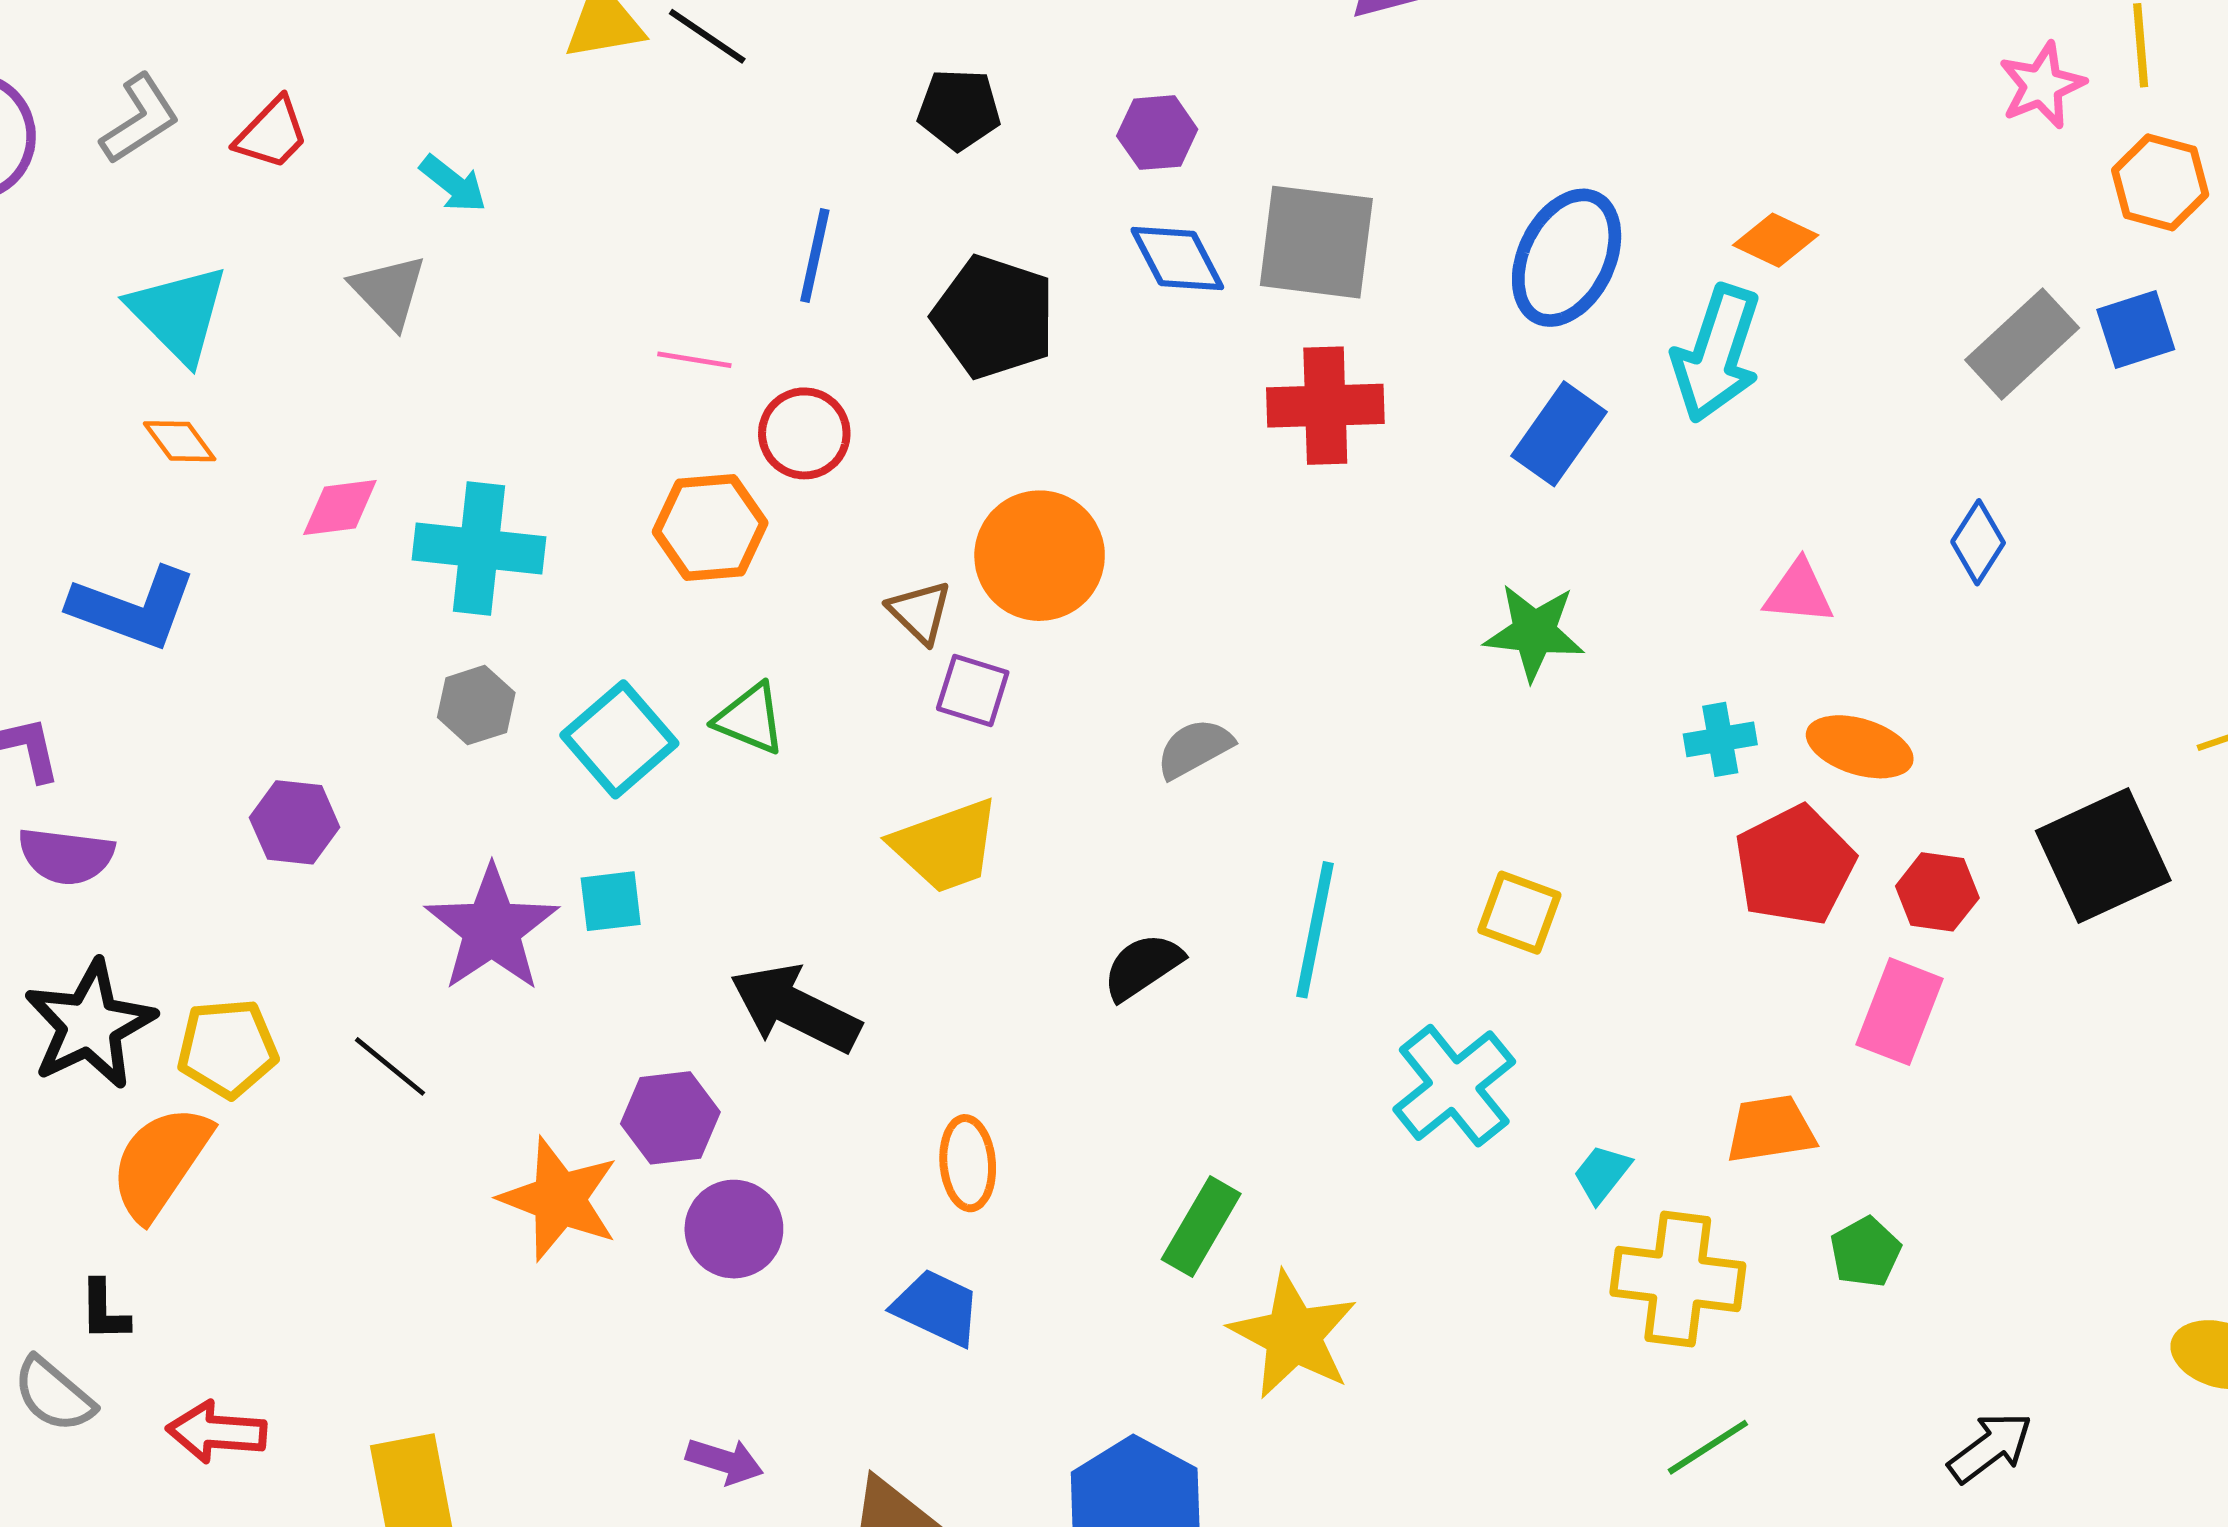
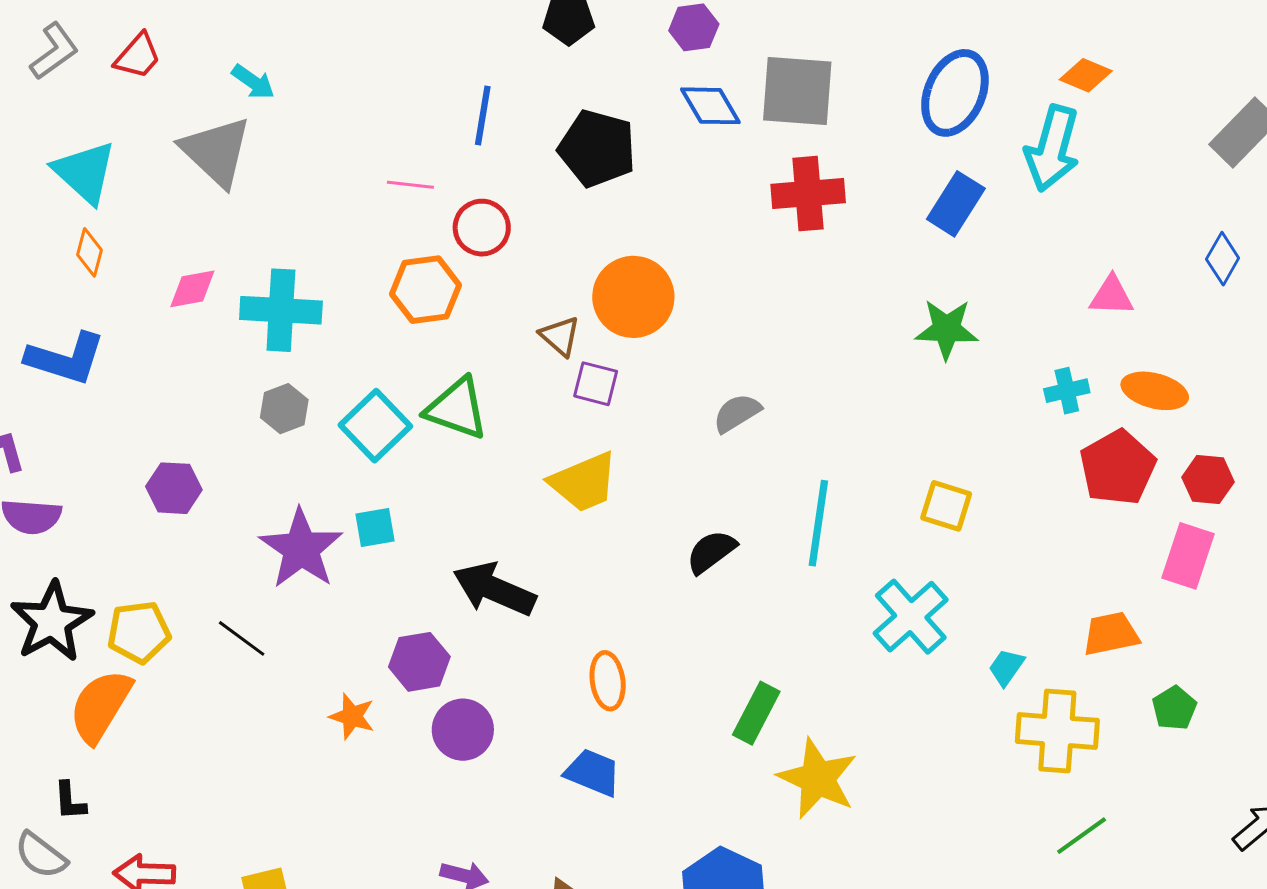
gray triangle: (389, 291) -> (216, 151), size x1.5
orange diamond: (180, 441) -> (90, 252), turned 54
green triangle: (750, 719) -> (457, 409), size x1.4
orange star: (559, 1199) -> (352, 716), size x0.6

